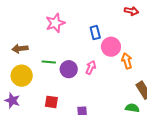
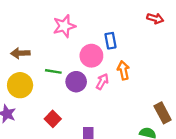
pink circle: (111, 47) -> (91, 56), moved
orange arrow: (127, 61) -> (123, 70), moved
red square: (51, 102) -> (53, 119), turned 32

